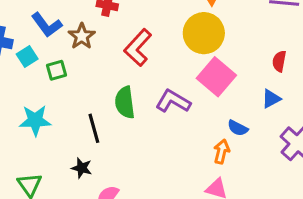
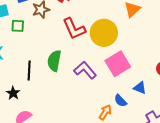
yellow circle: (204, 33) -> (104, 33), moved
red L-shape: (138, 48) -> (74, 29), turned -85
blue triangle: (271, 99) -> (140, 88), moved, turned 32

